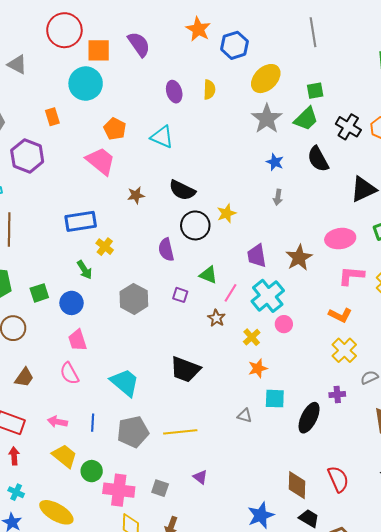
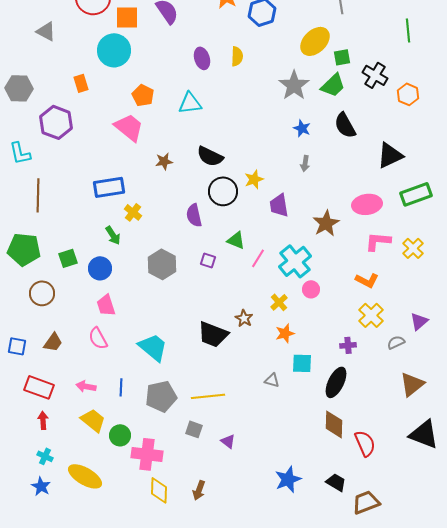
yellow ellipse: (266, 79) -> (315, 41), moved
black cross: (348, 127) -> (375, 75), moved
cyan triangle: (162, 137) -> (190, 103), turned -30
purple trapezoid: (257, 256) -> (279, 205), moved
brown star: (216, 318) -> (244, 318), moved
purple cross: (337, 395) -> (348, 345), moved
brown diamond: (297, 485) -> (334, 424), moved
gray square: (160, 488) -> (194, 429), moved

